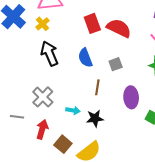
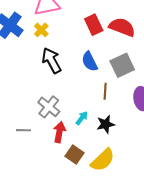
gray square: (116, 64) -> (122, 65), size x1.6
cyan arrow: (73, 110) -> (82, 118), turned -56
red arrow: (42, 129) -> (59, 132), moved

